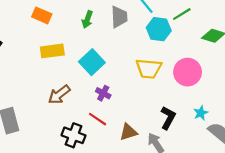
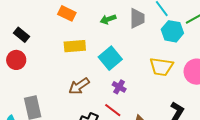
green arrow: (87, 19) -> (108, 19), turned 49

